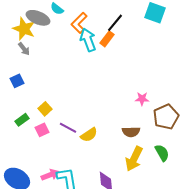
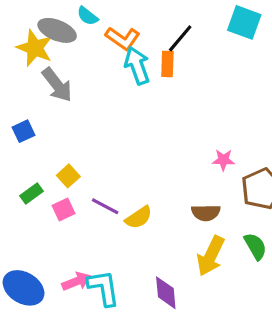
orange L-shape: (79, 23) -> (123, 38), turned -100
orange rectangle: (107, 39) -> (167, 64), turned -35
gray arrow: (24, 49) -> (57, 85), moved, size x1.6

